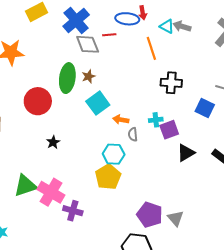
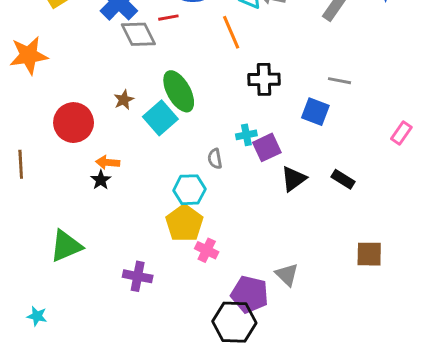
brown star: (88, 76) -> (124, 100), moved
green ellipse: (67, 78) -> (179, 91), moved, turned -32
orange arrow: (121, 120) -> (108, 162), moved
pink cross: (51, 192) -> (207, 250), moved, size x0.6
purple pentagon: (150, 215) -> (250, 294), moved

